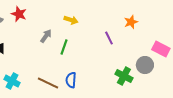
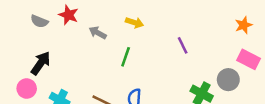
orange star: (131, 22) -> (244, 25), moved
gray arrow: (46, 36) -> (98, 33), moved, turned -96

